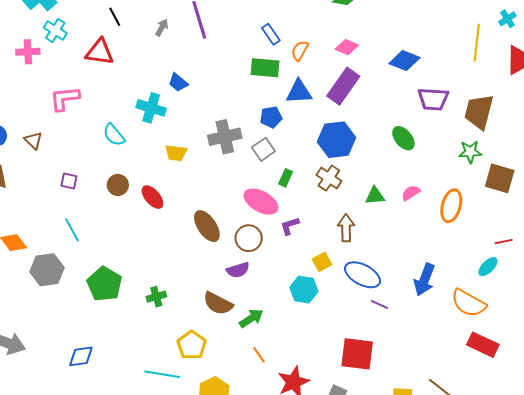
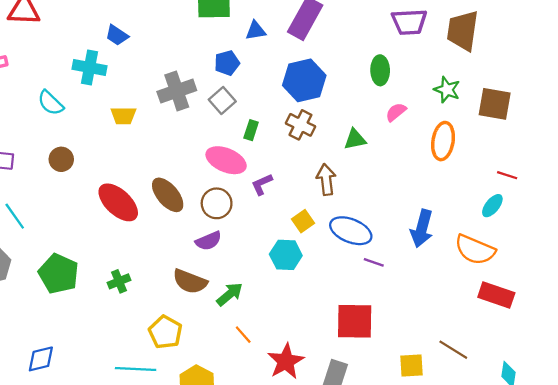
blue triangle: (299, 92) -> (256, 31), size x0.7
green ellipse: (403, 138) -> (380, 70), turned 45
green star: (470, 152) -> (447, 90), moved, turned 30
pink semicircle: (411, 193) -> (396, 112), moved
red ellipse: (152, 197) -> (118, 202), moved, size x1.5
red line: (504, 242) -> (507, 175), turned 36

